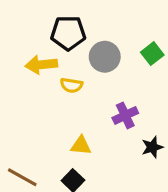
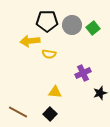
green square: (152, 54) -> (93, 28), moved
gray circle: (105, 57) -> (72, 25), moved

